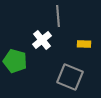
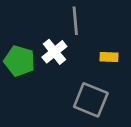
green pentagon: (15, 61) -> (19, 61), moved

